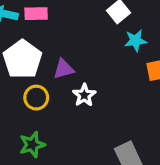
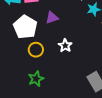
purple triangle: (64, 69) -> (52, 18), moved

